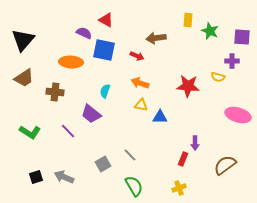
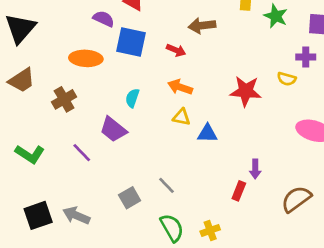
brown cross: (55, 92) -> (64, 99), turned -36
black square: (36, 177) -> (38, 215), size x1.5
yellow cross: (179, 188) -> (210, 230), moved

